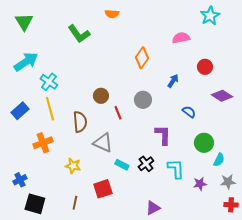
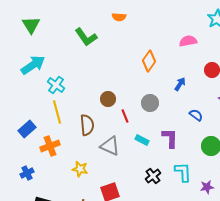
blue rectangle: (20, 111) -> (27, 129), moved
black cross: (146, 164) -> (153, 176), moved
cyan rectangle: (122, 165) -> (142, 140), moved
blue cross: (20, 180) -> (27, 173), moved

